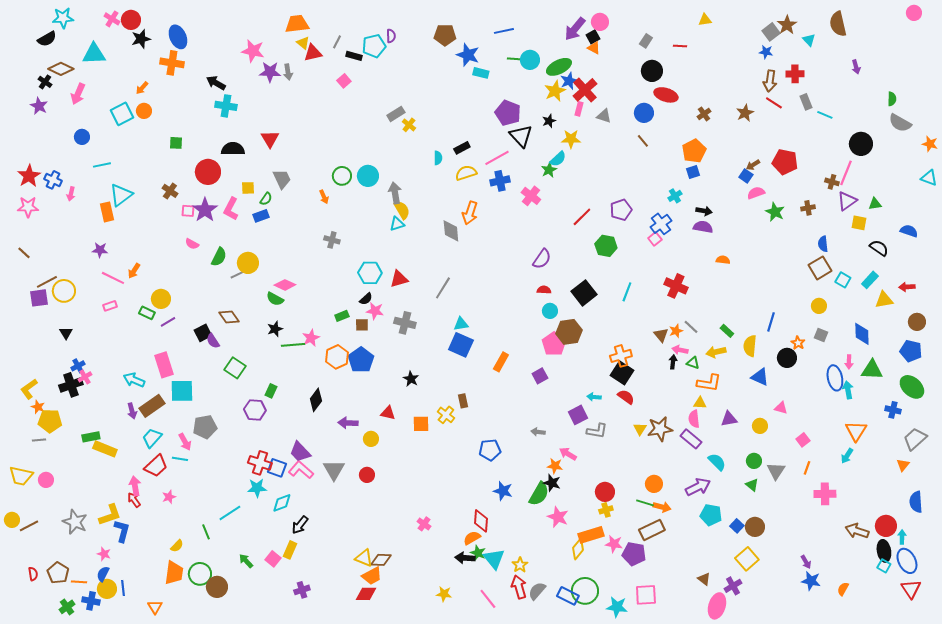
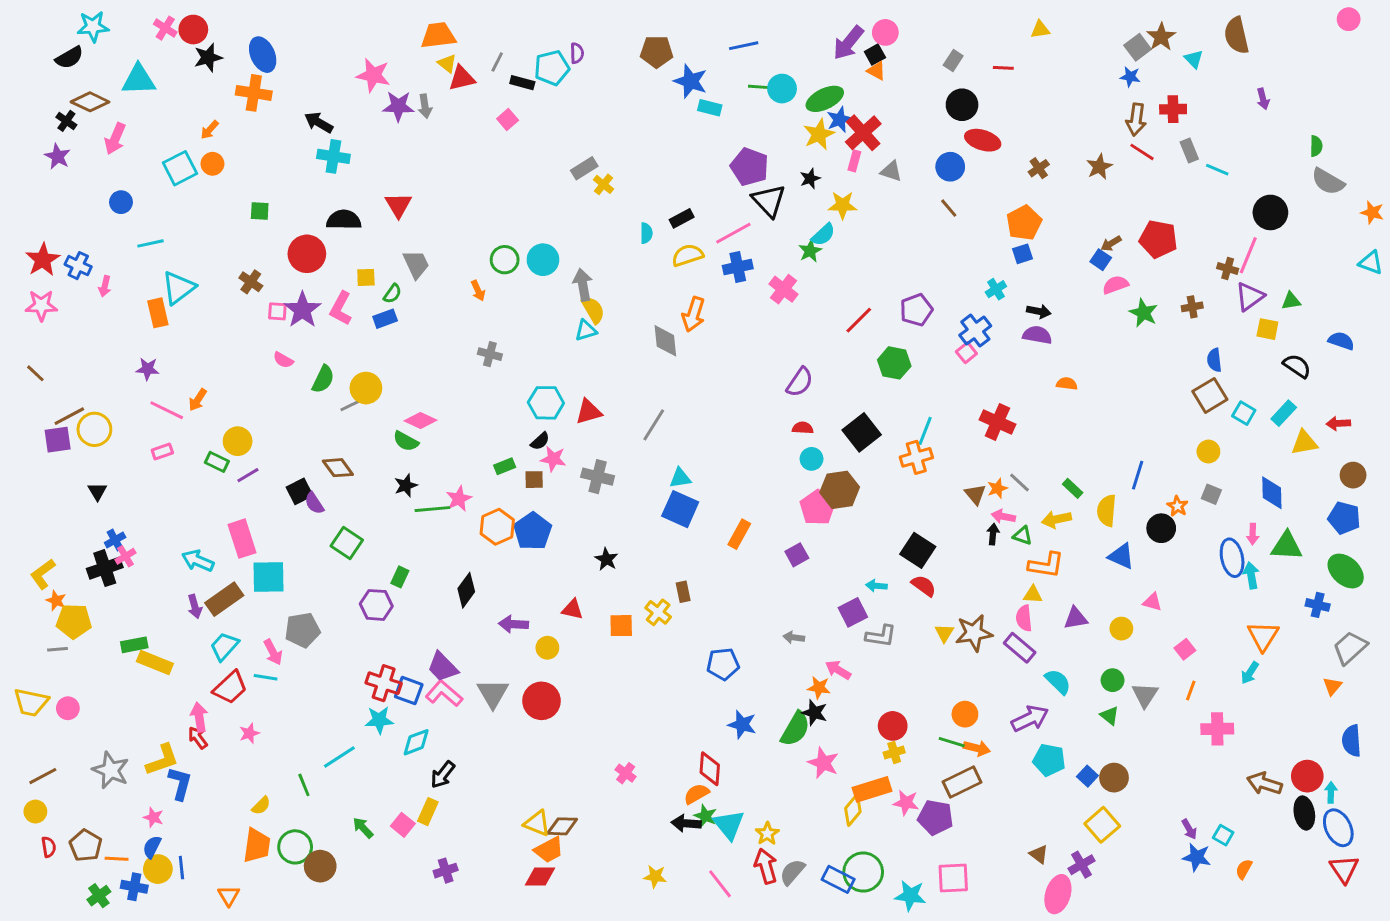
orange cross: (621, 356) -> (916, 457), moved
red circle: (367, 475) -> (542, 701), size x1.6
yellow circle: (12, 520) -> (35, 812), moved
cyan square: (884, 566) -> (1223, 835), moved

